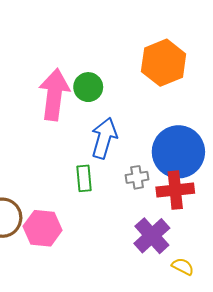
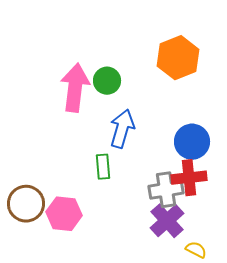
blue circle: (178, 152) -> (192, 142), size x0.7
gray cross: (137, 177) -> (166, 190), moved, size x1.6

